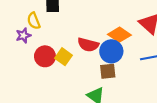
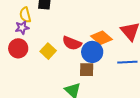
purple star: (23, 35) -> (22, 28), moved
red circle: (45, 56) -> (18, 48), moved

